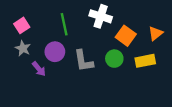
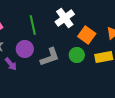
white cross: (101, 16) -> (65, 18), turned 36
gray L-shape: (83, 61) -> (50, 57), turned -100

